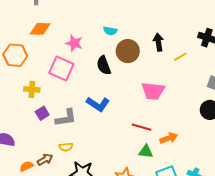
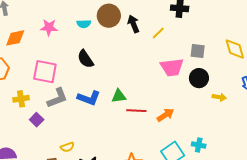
pink star: (74, 43) -> (49, 27), moved
brown circle: (128, 51) -> (109, 16), moved
pink trapezoid: (153, 91) -> (172, 67), moved
gray L-shape: (66, 118) -> (57, 98), moved
green triangle: (146, 152) -> (119, 96), moved

